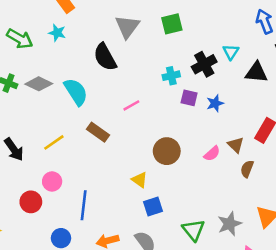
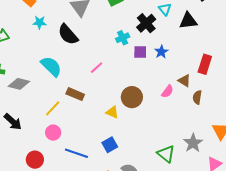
cyan star: (57, 33) -> (40, 22), moved
gray diamond: (39, 84) -> (19, 84), moved
yellow line: (54, 142) -> (53, 108), moved
yellow triangle: (140, 180) -> (112, 112), moved
pink circle: (52, 181) -> (53, 133), moved
blue line: (84, 205) -> (76, 153), turned -65
blue square: (153, 207) -> (110, 145), moved

